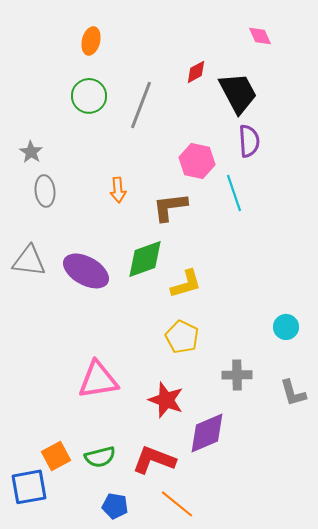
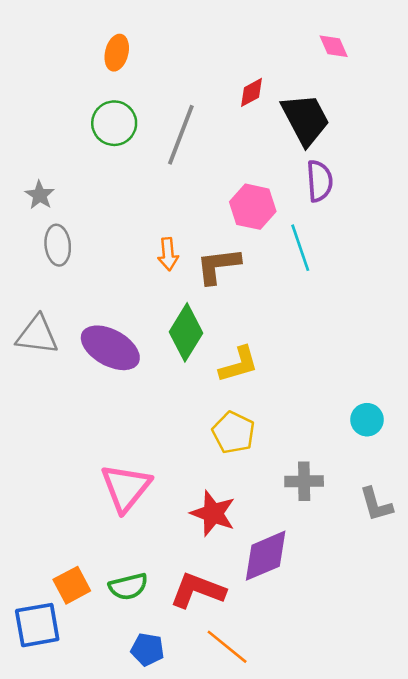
orange arrow: (118, 190) -> (168, 254), moved
green diamond: (145, 259) -> (186, 332), turned -39
pink triangle: (98, 380) -> (126, 488), turned -42

